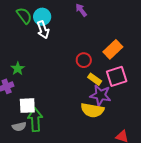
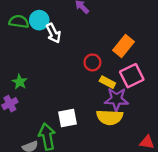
green semicircle: (24, 16) -> (19, 22), turned -36
white arrow: (43, 30) -> (53, 33), moved
white square: (27, 106) -> (68, 118), moved

